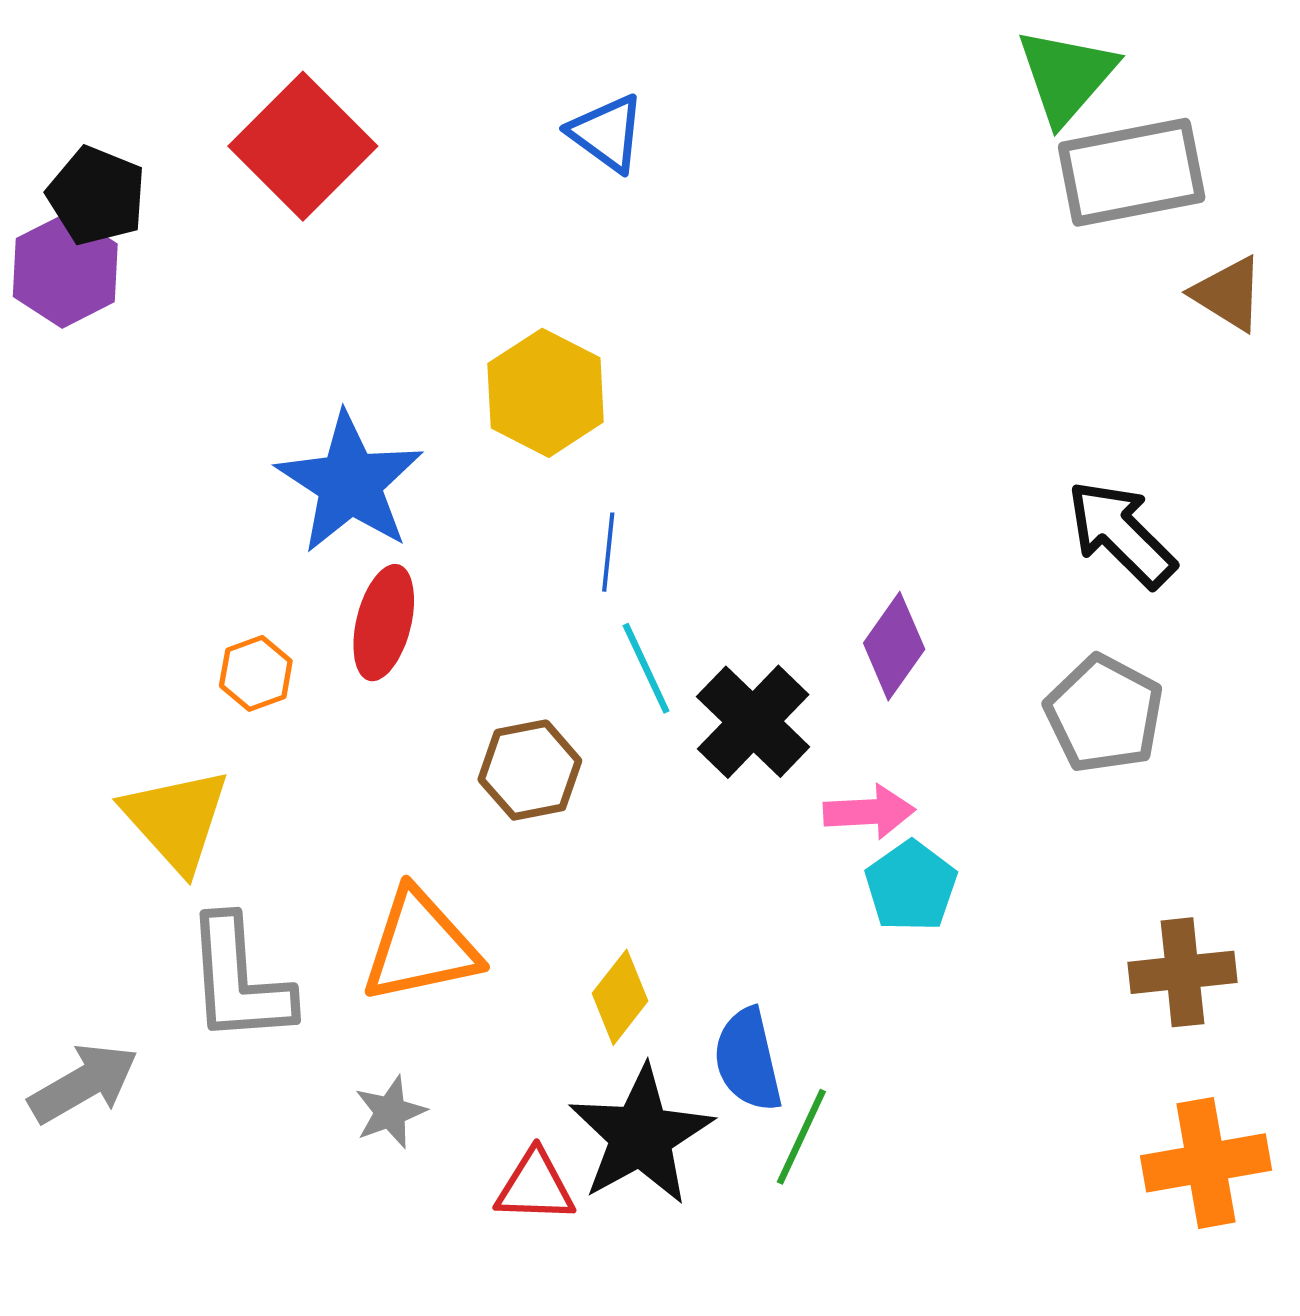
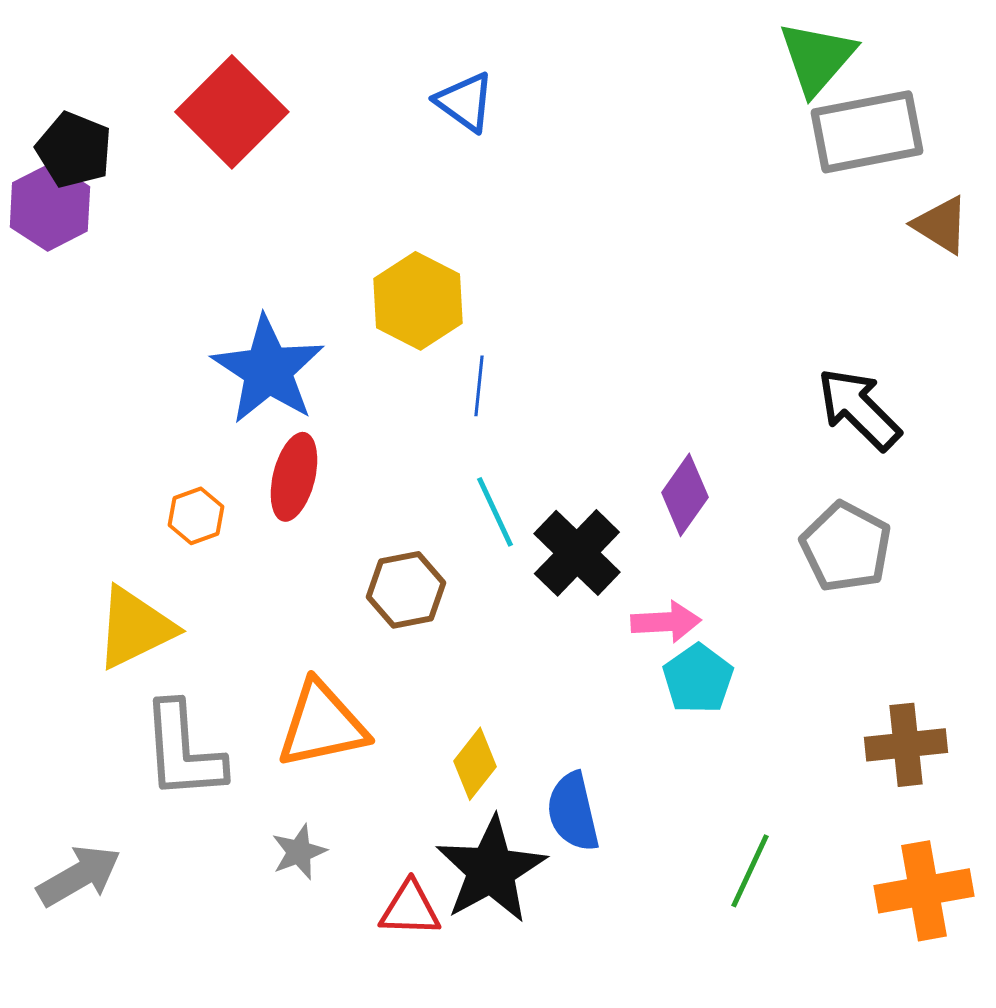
blue line: (608, 552) -> (479, 386), moved
yellow triangle: (176, 820) -> (135, 628), turned 46
gray arrow: (84, 1083) -> (79, 876), moved
green line: (801, 1137) -> (750, 871), moved

